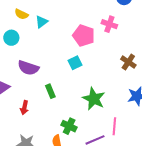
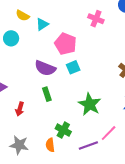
pink cross: (109, 24) -> (96, 19), moved
pink pentagon: (84, 36) -> (66, 44), moved
purple semicircle: (28, 68) -> (45, 68), moved
pink line: (114, 126) -> (109, 133), turned 36

